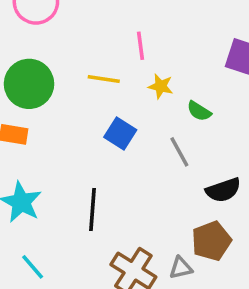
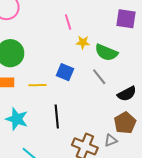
yellow line: (104, 79) -> (37, 85), moved
green semicircle: (199, 111) -> (106, 53), size x1.6

